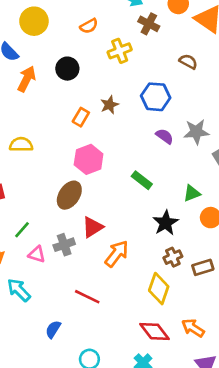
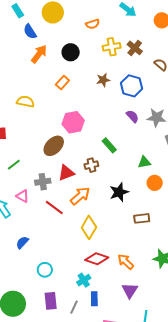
brown cross: (149, 24) -> (135, 48), moved
brown star: (109, 105) -> (103, 80), moved
orange rectangle: (81, 117) -> (62, 82), moved
black star: (166, 223) -> (119, 192), moved
pink triangle: (37, 254) -> (23, 196), moved
brown cross: (173, 257) -> (91, 165), moved
yellow diamond: (159, 289) -> (89, 227), moved
red line: (87, 297) -> (54, 207), moved
red diamond: (155, 331) -> (97, 259), turned -45

